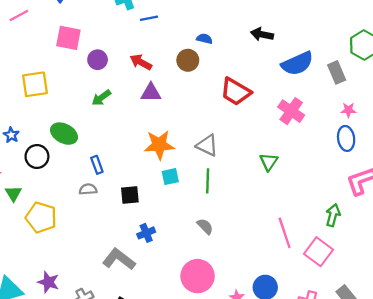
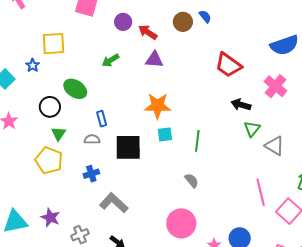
black arrow: (262, 34) -> (241, 105), moved
blue semicircle: (204, 39) -> (205, 16), turned 32
purple circle: (98, 60) -> (123, 22), moved
brown circle: (188, 60) -> (183, 22), moved
blue star: (11, 135) -> (33, 65), moved
gray triangle: (207, 145) -> (275, 146), moved
green triangle: (13, 193) -> (59, 134), moved
black square: (130, 195) -> (128, 147), size x1.6
blue cross: (146, 233) -> (91, 174), moved

